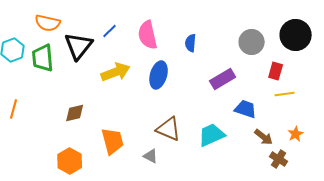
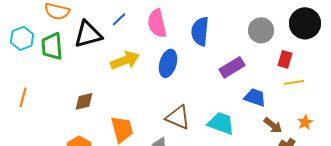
blue semicircle: (191, 43) -> (200, 31), size x1.6
black triangle: (79, 46) -> (88, 34), turned 36
cyan trapezoid: (212, 135) -> (221, 123), turned 44

